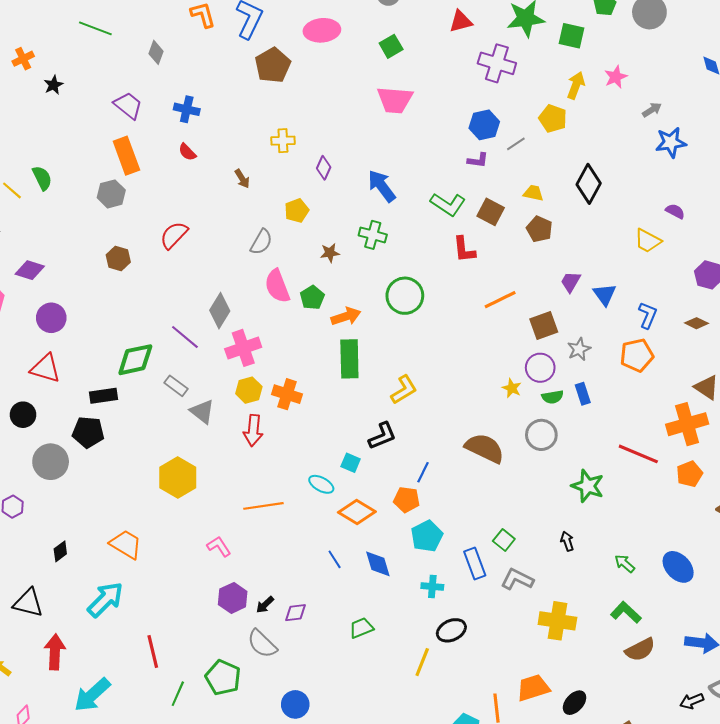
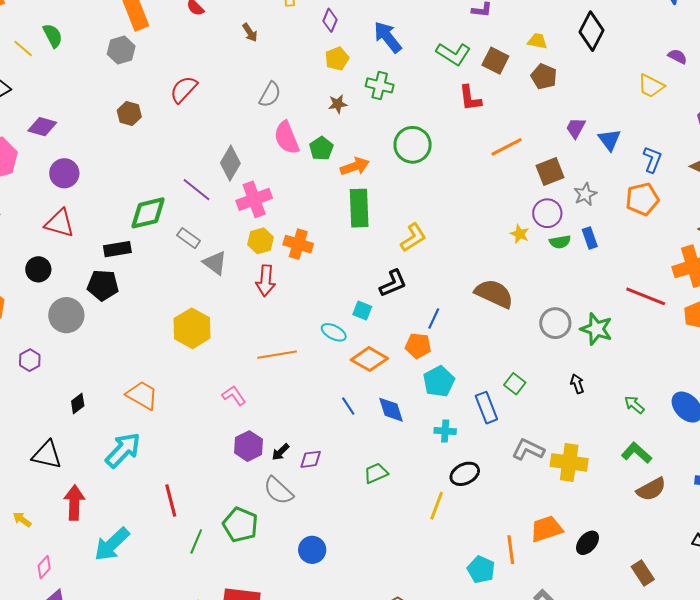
yellow pentagon: (297, 211) -> (337, 59), moved
gray circle: (541, 435) -> (555, 323), moved
gray L-shape: (517, 579) -> (528, 450), moved

